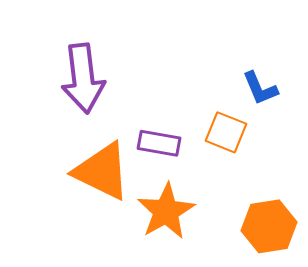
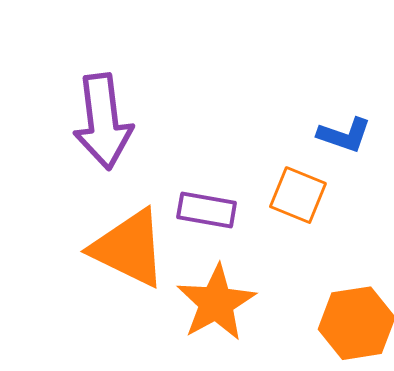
blue L-shape: (260, 88) -> (344, 135), turned -48

